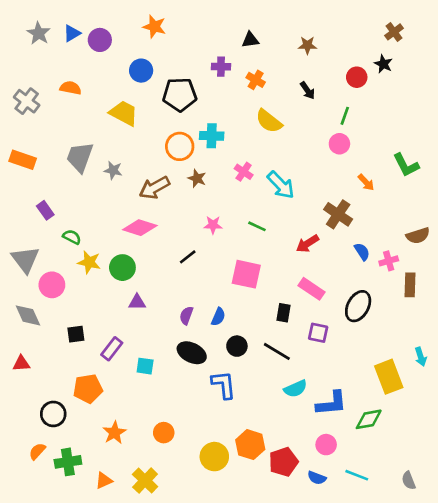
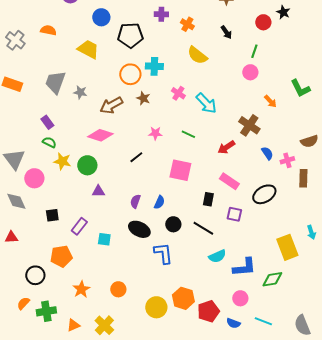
purple rectangle: (45, 210) -> (47, 122), moved
black ellipse: (358, 306) -> (264, 194), turned 30
gray semicircle: (409, 481) -> (302, 325), size x1.5

